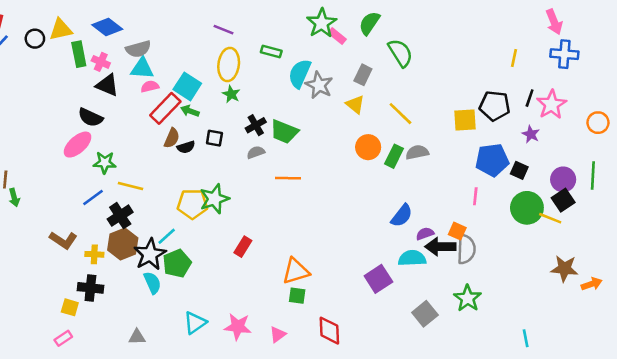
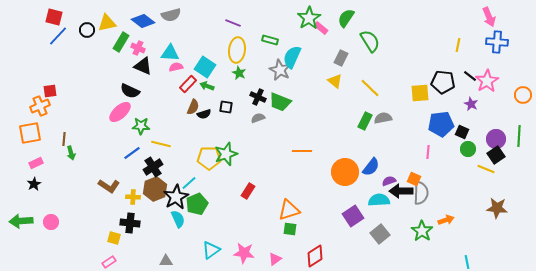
gray semicircle: (138, 49) -> (171, 15), moved
green rectangle: (79, 54) -> (121, 42), turned 42
gray star: (319, 85) -> (280, 70), moved
black line: (530, 98) -> (470, 76), turned -72
red rectangle: (165, 108) -> (188, 84), size x0.7
black cross: (256, 125) -> (258, 97), turned -35
orange circle: (368, 147) -> (345, 172), moved, size x1.4
orange line: (288, 178) -> (302, 151), moved
green circle: (527, 208) -> (468, 149), moved, size x0.6
orange arrow: (592, 284) -> (446, 220), moved
gray square: (425, 314) -> (380, 234), moved
red diamond: (329, 331) -> (315, 256), turned 60

